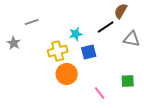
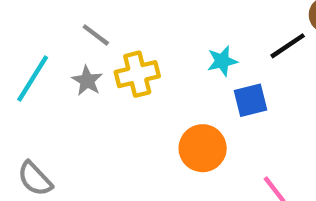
gray line: (32, 22) -> (96, 35), moved, turned 56
yellow cross: (58, 51) -> (137, 74), moved

